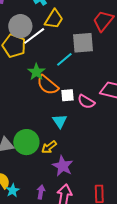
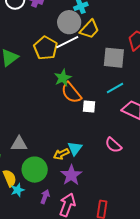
gray circle: (20, 26) -> (69, 22), moved
cyan line: (64, 59) -> (115, 88), moved
pink semicircle: (86, 102) -> (113, 145), moved
cyan triangle: (60, 121) -> (75, 148), moved
green circle: (26, 142) -> (35, 170), moved

